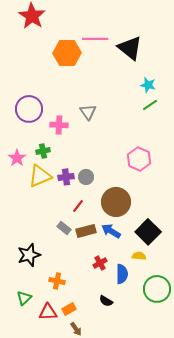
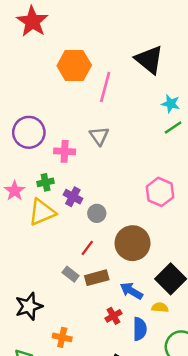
pink line: (95, 39) -> (105, 87), moved, turned -75
purple cross: (66, 177) -> (73, 197), moved, turned 35
blue arrow: (111, 231) -> (131, 291), moved

